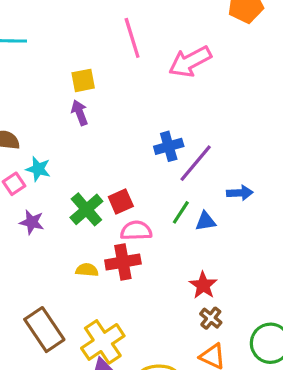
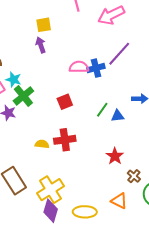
purple line: (196, 163) -> (119, 54), moved
green cross: (86, 209) -> (23, 96), moved
pink semicircle: (136, 231) -> (79, 67), moved
brown cross: (211, 318) -> (134, 176), moved

